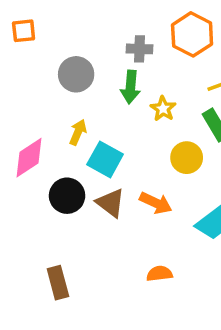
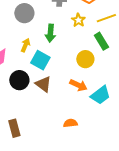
green arrow: (130, 87) -> (50, 33), moved
yellow star: (163, 109) -> (78, 20), moved
orange arrow: (156, 203) -> (78, 85), moved

